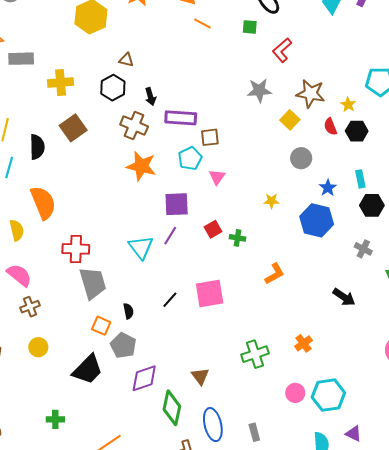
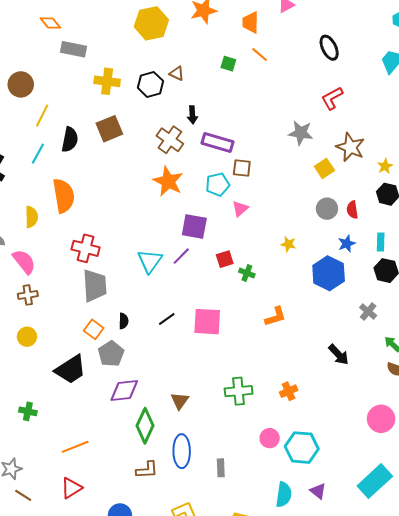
green square: (250, 27) -> (228, 64), moved
black hexagon: (113, 88) -> (150, 84), moved
red semicircle: (330, 127) -> (352, 210), moved

